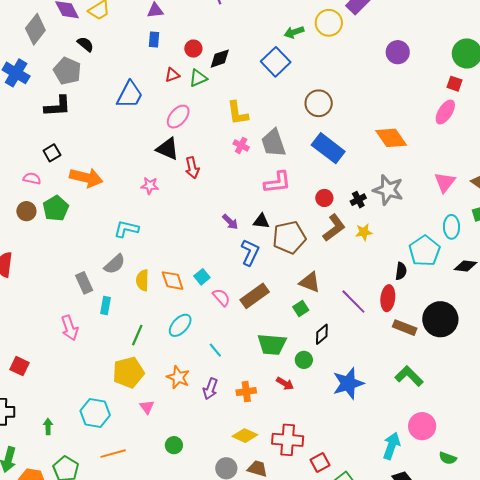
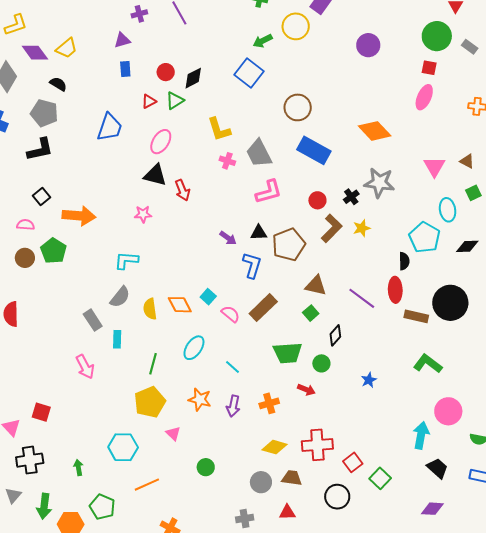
blue star: (348, 383) -> (369, 380), size x0.5

